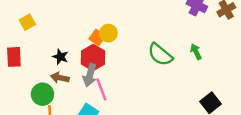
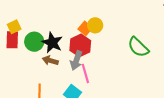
yellow square: (27, 22) -> (14, 27), moved
black star: (60, 57) -> (52, 43), size x1.5
green circle: (42, 94) -> (34, 42), moved

